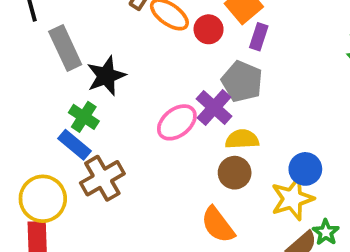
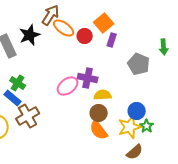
black star: (106, 76) -> (30, 35), moved
gray pentagon: (242, 81) -> (139, 64), moved
purple cross: (214, 108) -> (88, 78), turned -30
orange semicircle: (218, 225) -> (99, 130), moved
green star: (326, 232) -> (147, 126), moved

